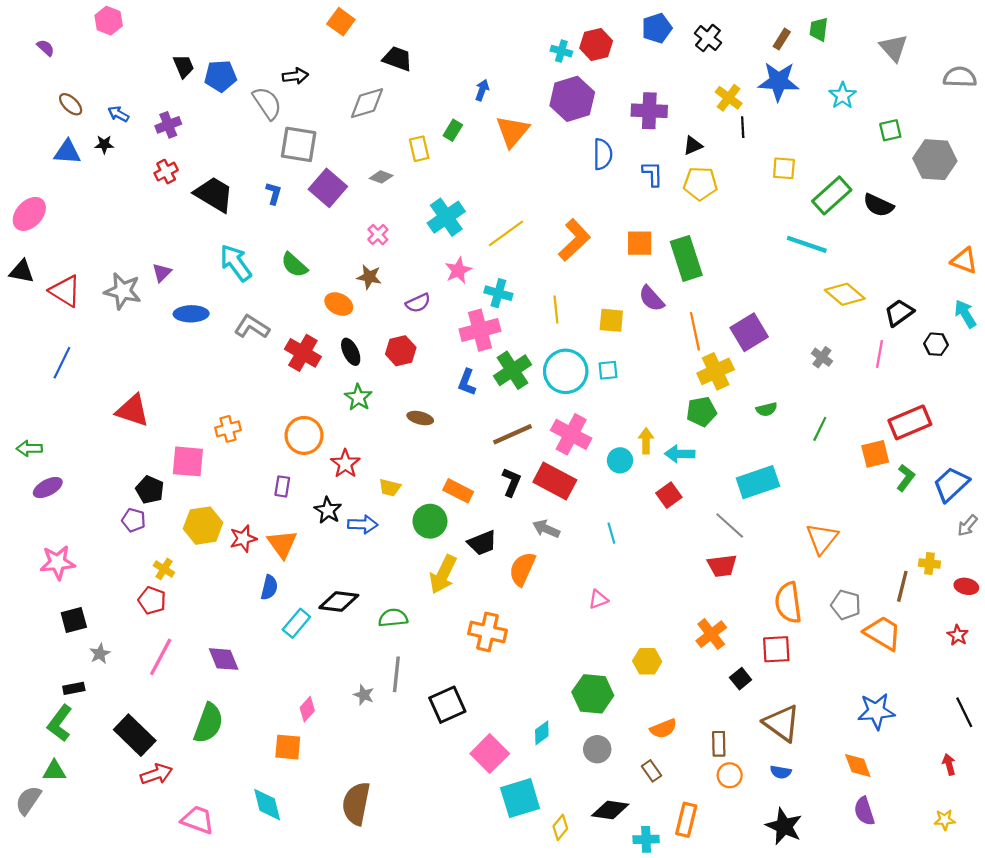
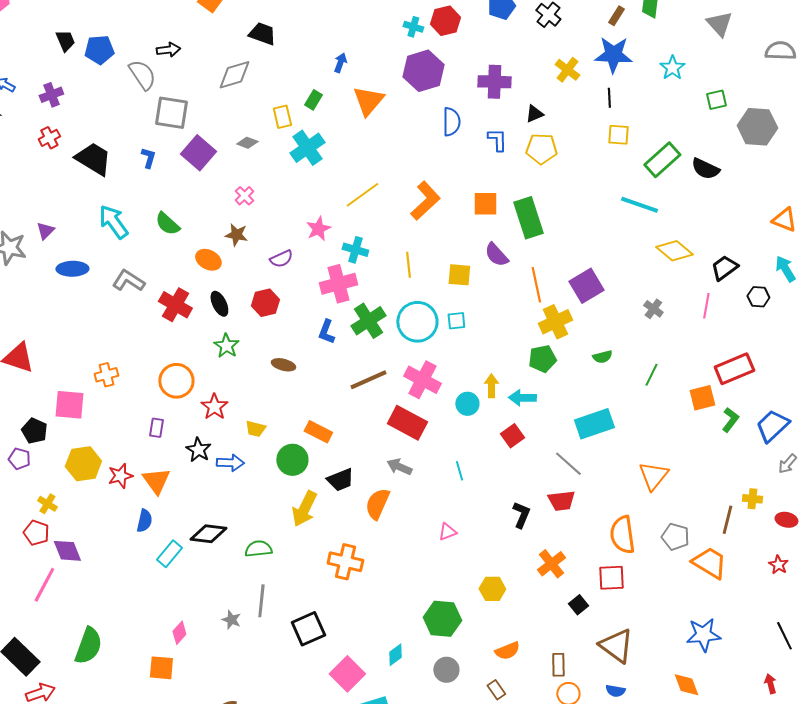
black line: (743, 127) -> (609, 98), moved
cyan cross: (446, 217) -> (307, 148), moved
black L-shape: (511, 482) -> (521, 515), moved
purple diamond: (224, 659) -> (67, 551), moved

